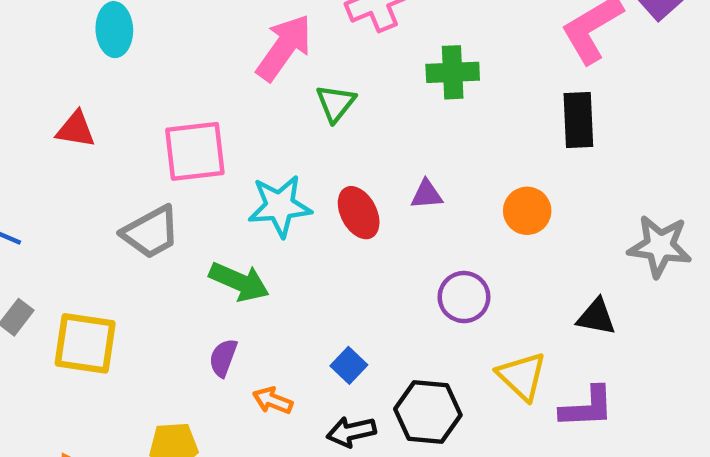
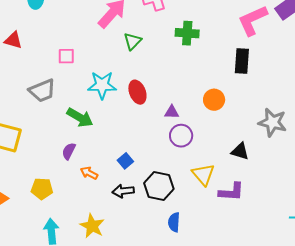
pink square: (195, 151) -> (66, 56), size x0.6
purple triangle: (427, 194) -> (172, 112), moved

